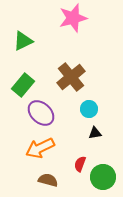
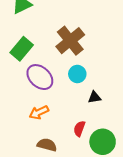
cyan circle: (89, 109) -> (77, 74), moved
orange arrow: (40, 148) -> (39, 112), size x0.7

